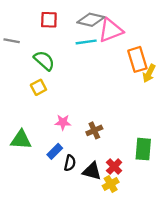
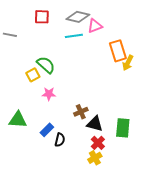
pink triangle: (111, 30) -> (95, 26), size x0.7
green semicircle: (44, 61) -> (46, 65), moved
pink star: (63, 122) -> (49, 94), moved
black triangle: (92, 171) -> (95, 124), moved

